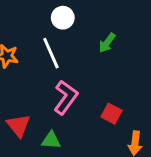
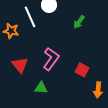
white line: (51, 53) -> (30, 17), moved
red triangle: (19, 125) -> (20, 65), moved

